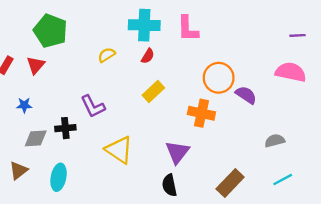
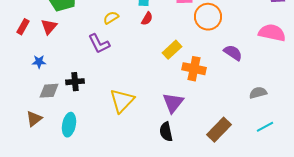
orange circle: (219, 78) -> (208, 17), moved
yellow rectangle: (153, 91) -> (172, 50), moved
purple L-shape: (93, 106) -> (99, 44), moved
yellow triangle: (119, 150) -> (122, 101), turned 40

